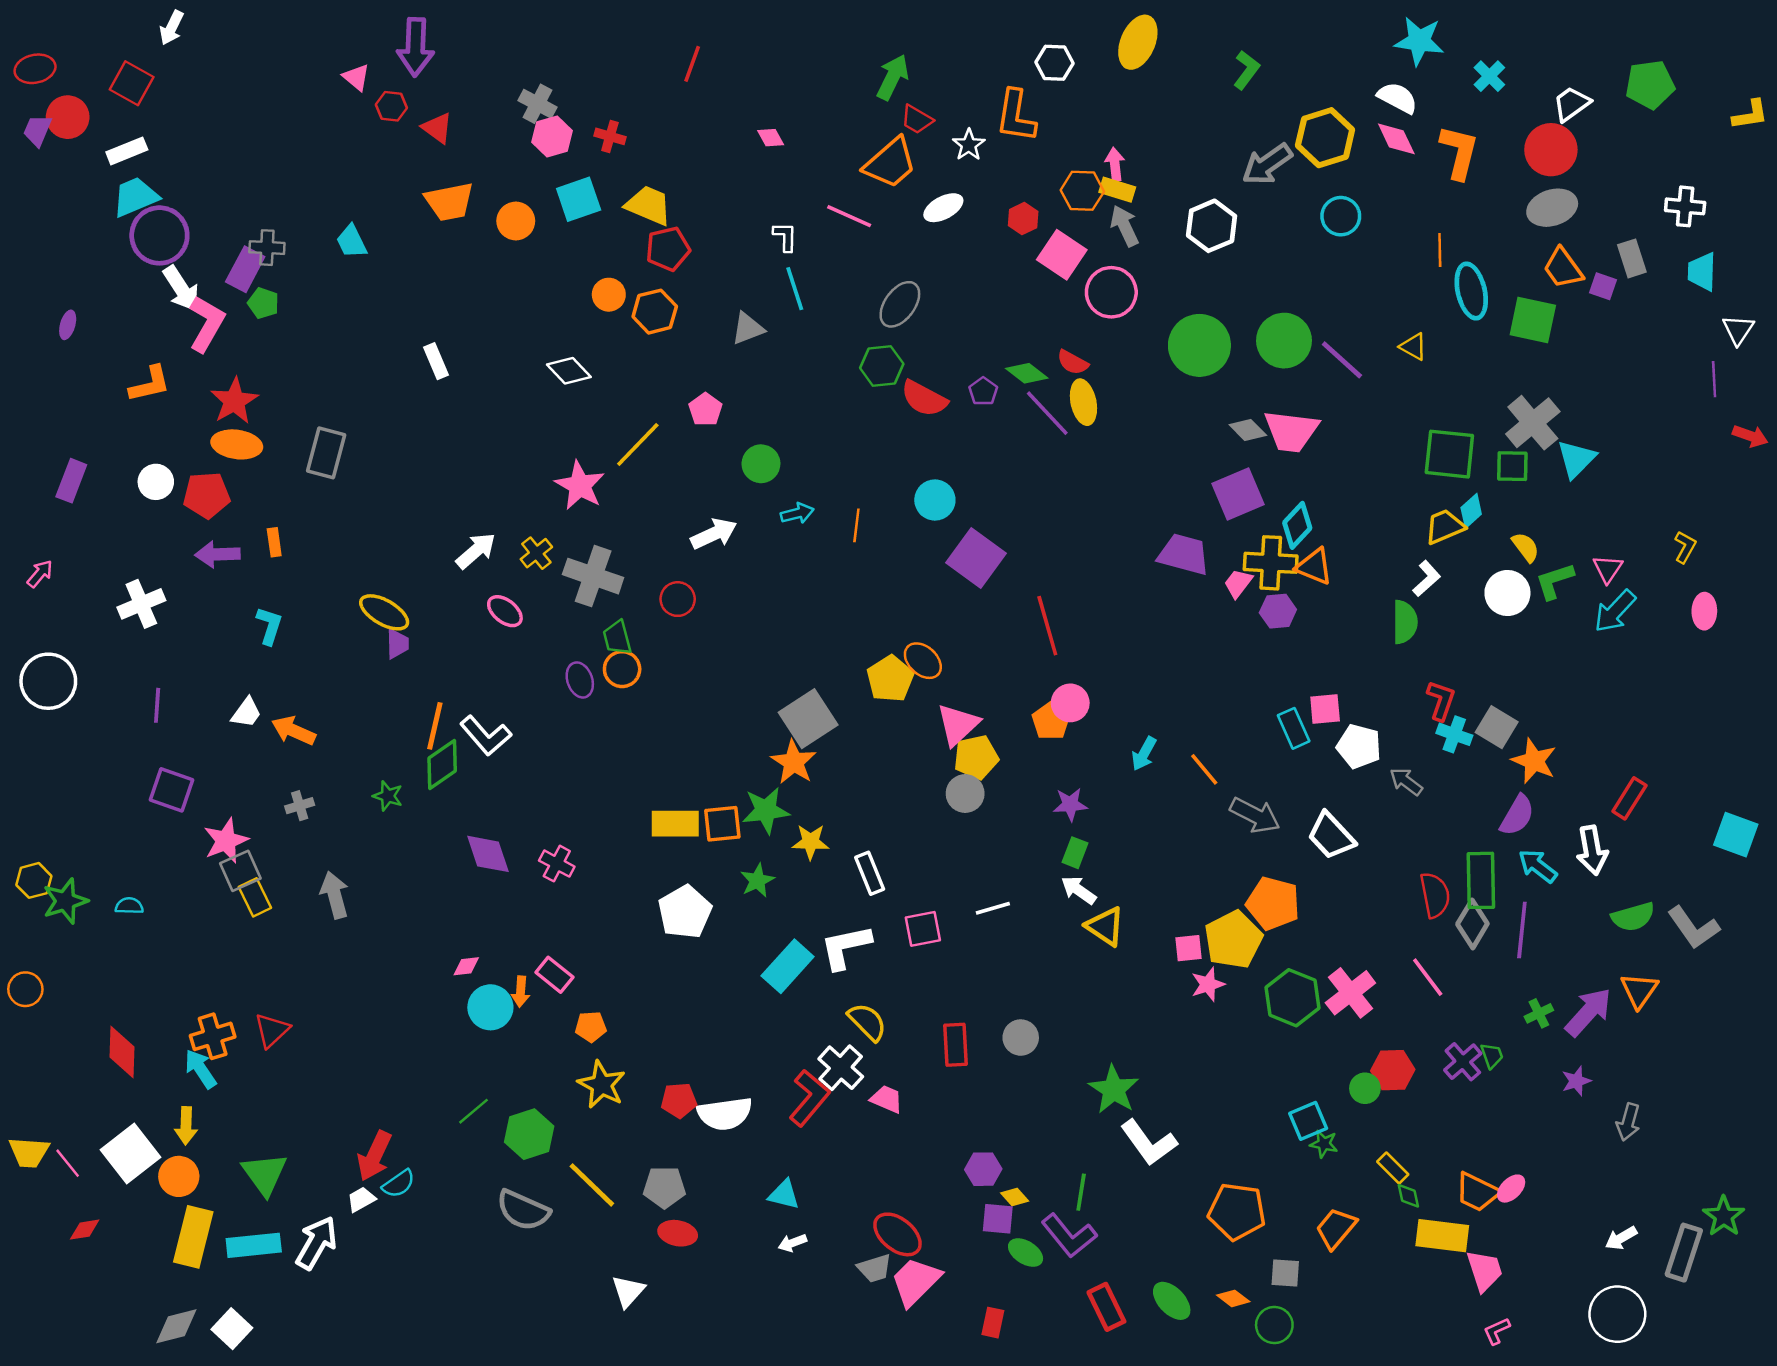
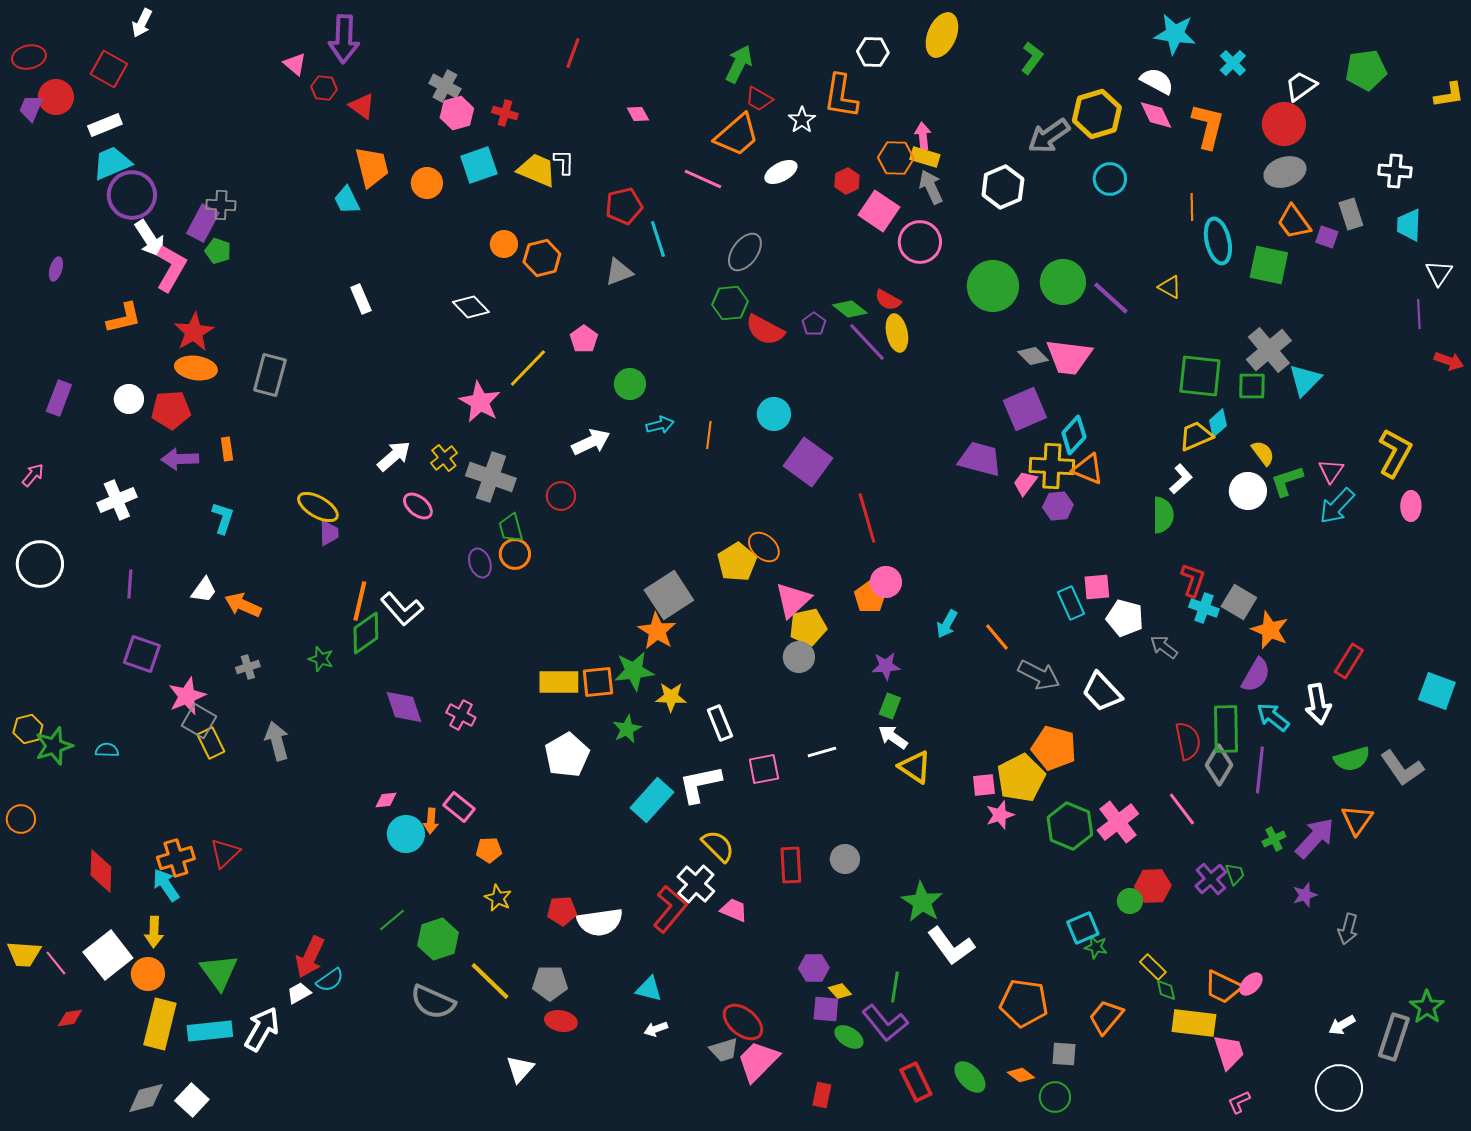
orange trapezoid: (449, 202) -> (372, 167), turned -93
white L-shape: (785, 237) -> (564, 162), moved
cyan trapezoid: (352, 242) -> (347, 200), moved
red pentagon: (668, 249) -> (624, 206), moved
yellow L-shape: (1685, 547) -> (1395, 453), size x1.8
gray square: (240, 871) -> (199, 721), turned -36
yellow star: (602, 1085) -> (498, 898), size x0.7

